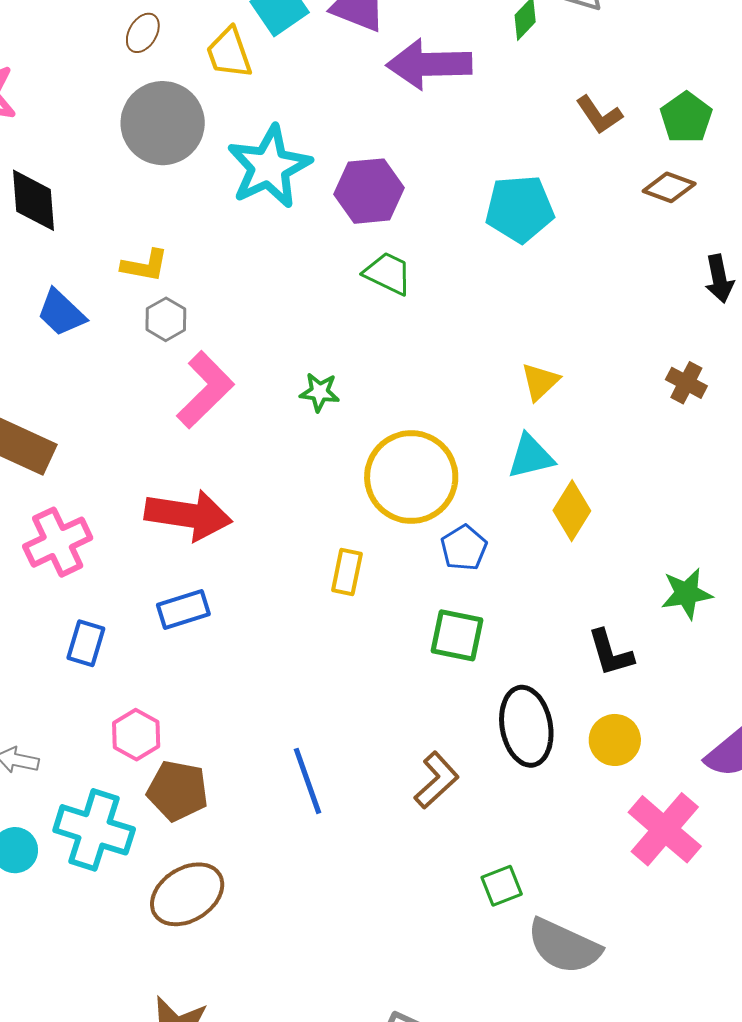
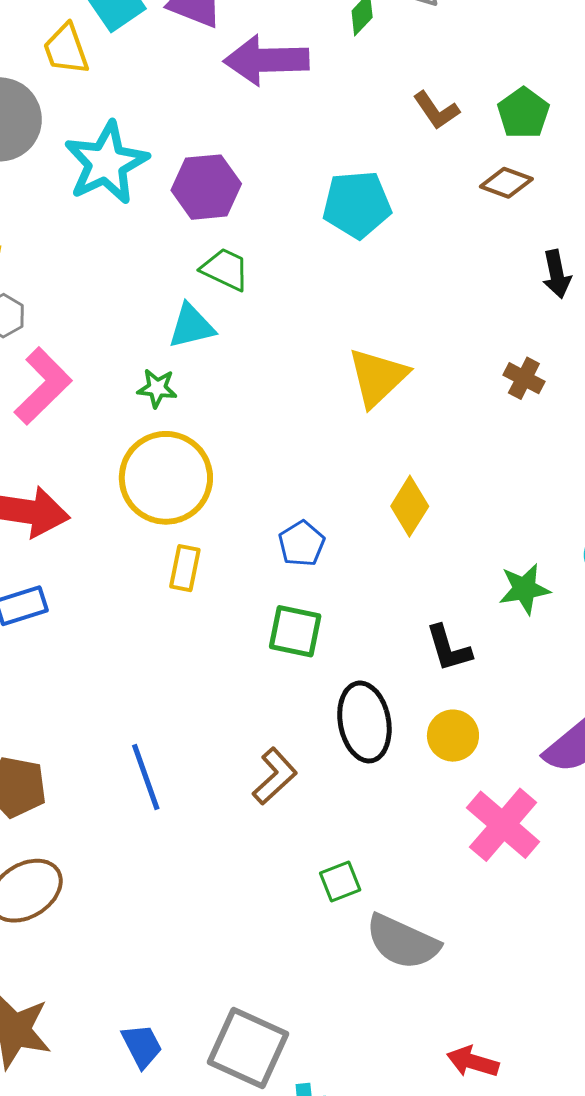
yellow triangle: (540, 382) -> (378, 377), size x1.6
cyan triangle: (531, 456) -> (191, 326), moved
yellow circle: (411, 477) -> (166, 478), moved

